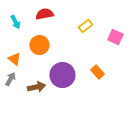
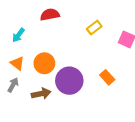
cyan arrow: (15, 22) -> (18, 35), moved, turned 64
orange circle: (39, 45) -> (44, 63), moved

